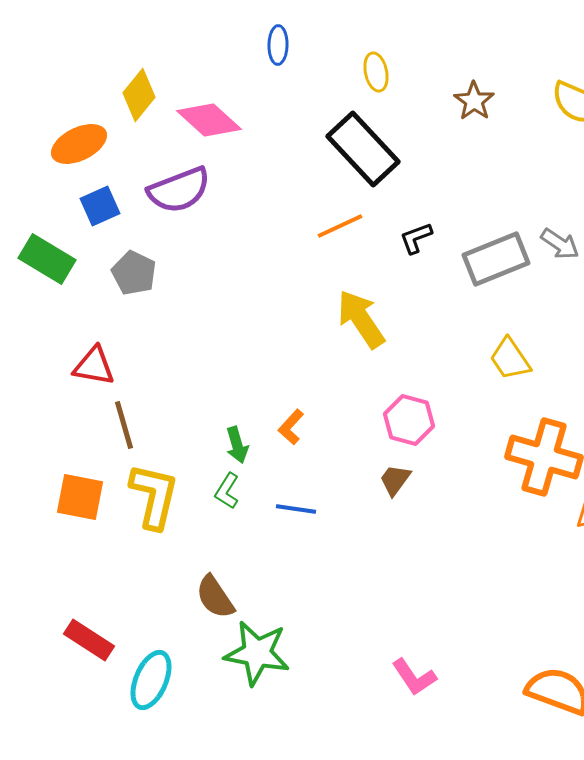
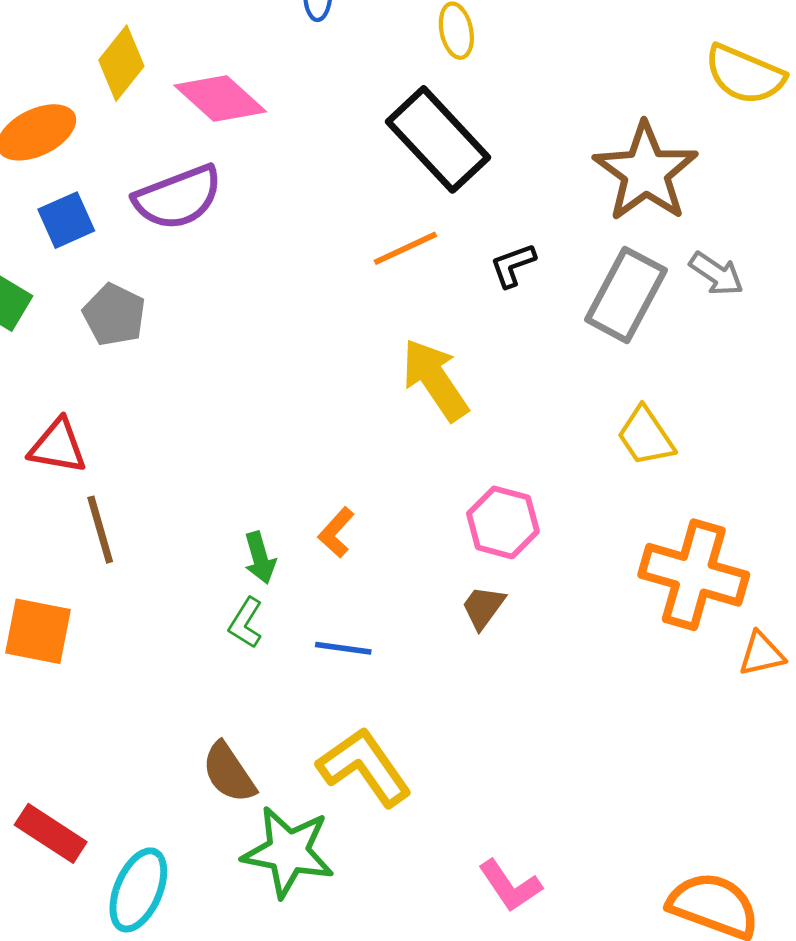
brown star: (474, 101) -> (646, 172), moved, size x1.8
gray rectangle: (496, 259) -> (626, 295), turned -40
yellow L-shape: (154, 496) -> (364, 767), moved, turned -48

